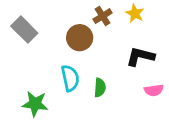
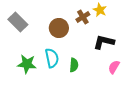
brown cross: (103, 16) -> (83, 17), moved
pink semicircle: (154, 90) -> (114, 67), turned 128
green star: (35, 104) -> (27, 64), moved

